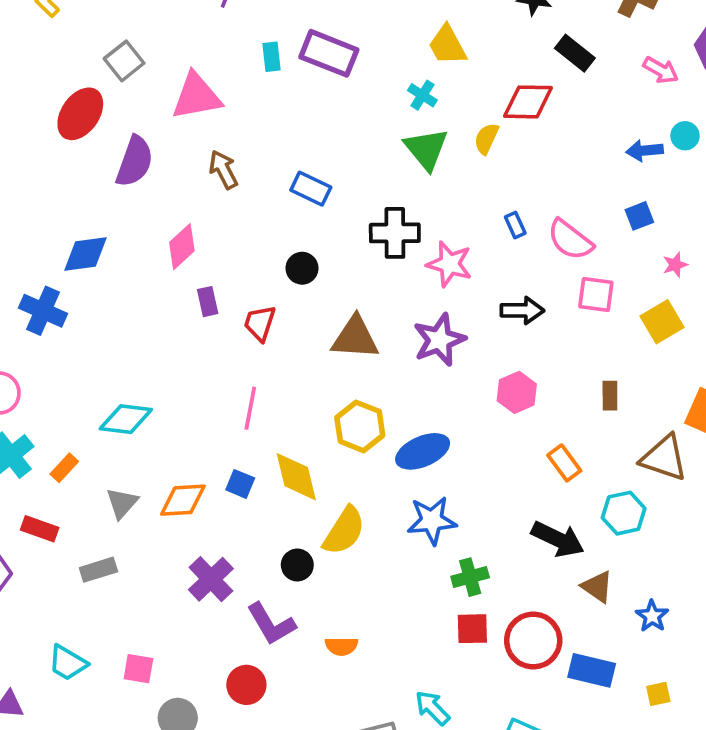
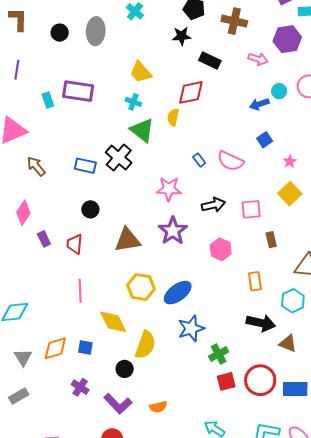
black cross: (395, 233) -> (119, 158), moved, turned -36
pink square: (596, 295) -> (251, 209), moved
orange rectangle: (564, 463) -> (255, 281), turned 42
blue square: (240, 484) -> (85, 348), moved
purple cross: (211, 579) -> (80, 387), size x0.7

